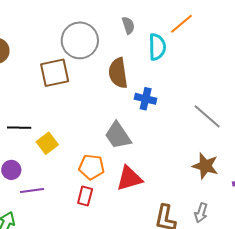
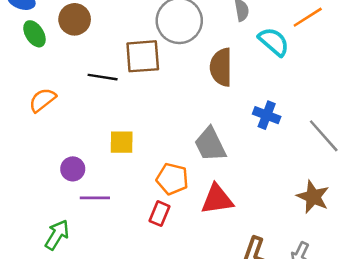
cyan semicircle: (157, 47) -> (274, 42), turned -56
blue cross: (146, 99) -> (267, 115), moved
black line: (19, 128) -> (103, 77), moved
yellow square: (47, 143) -> (122, 142), turned 30

